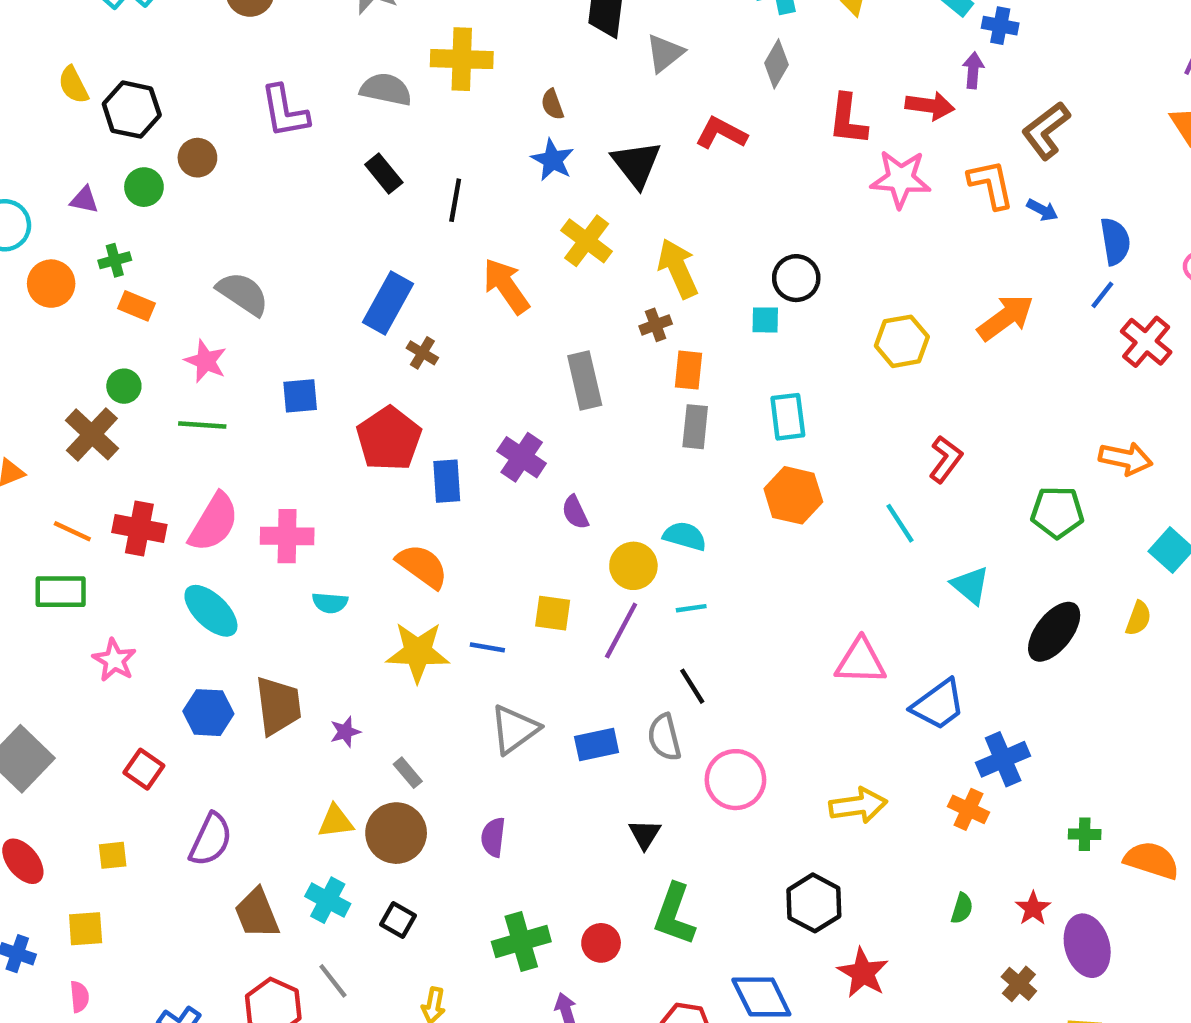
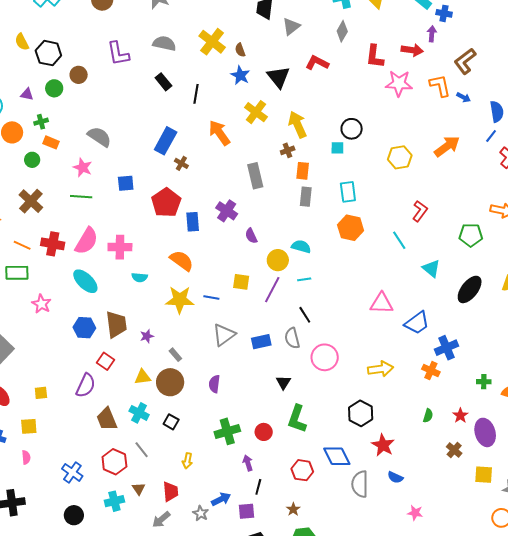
yellow cross: (462, 59) -> (212, 42), moved, turned 36
green circle: (124, 386) -> (32, 160), moved
red square: (144, 769) -> (106, 361), moved

